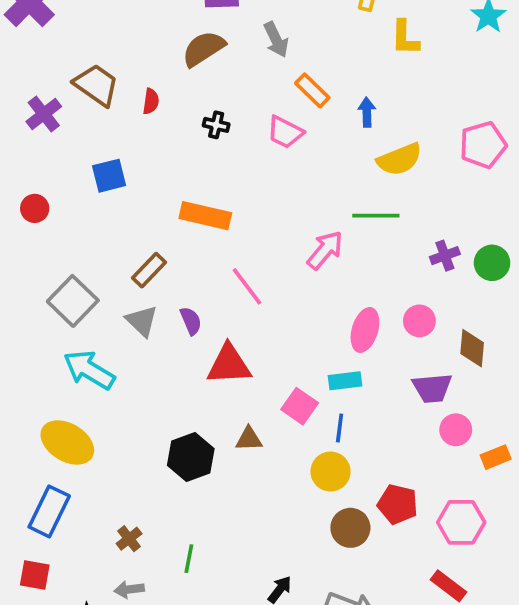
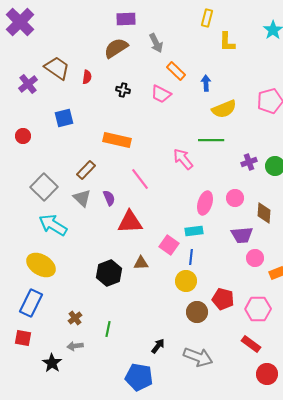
pink arrow: (325, 250) -> (183, 159), turned -80

